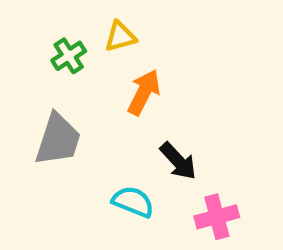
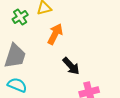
cyan semicircle: (133, 202) -> (17, 85), moved

